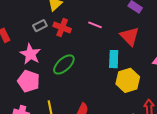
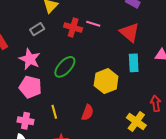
red cross: (62, 28) -> (73, 28), moved
cyan rectangle: (114, 59) -> (134, 63), moved
yellow hexagon: (128, 80) -> (106, 81), moved

